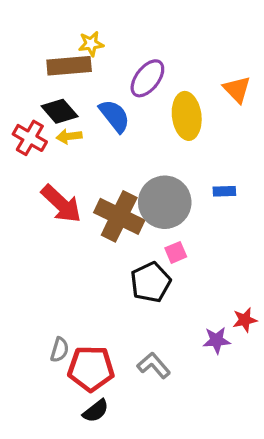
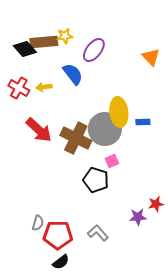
yellow star: (91, 44) -> (65, 36), moved
black diamond: (60, 111) -> (25, 49), moved
yellow ellipse: (187, 116) -> (119, 112), moved
black pentagon: (151, 282) -> (96, 180), turned -30

